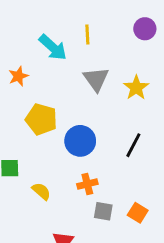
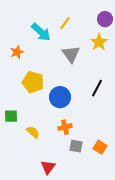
yellow line: (87, 35) -> (65, 23), turned 40
yellow star: (136, 88) -> (99, 42), moved
black line: (133, 145) -> (97, 88), moved

